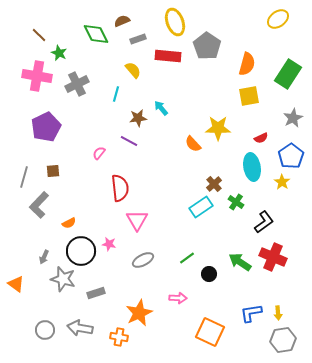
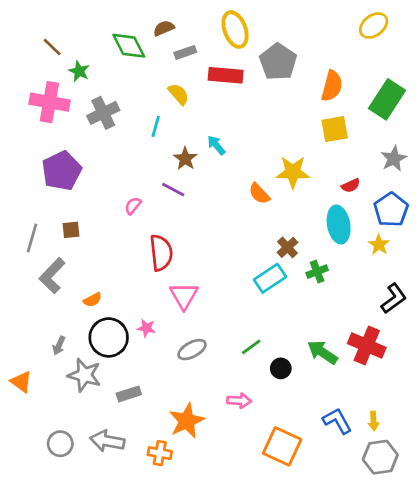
brown star: (138, 118) -> (185, 159), turned -30
green cross: (236, 202) -> (317, 272), turned 35
black L-shape: (264, 222) -> (394, 298), moved
blue L-shape: (251, 313) -> (337, 421), turned 70

